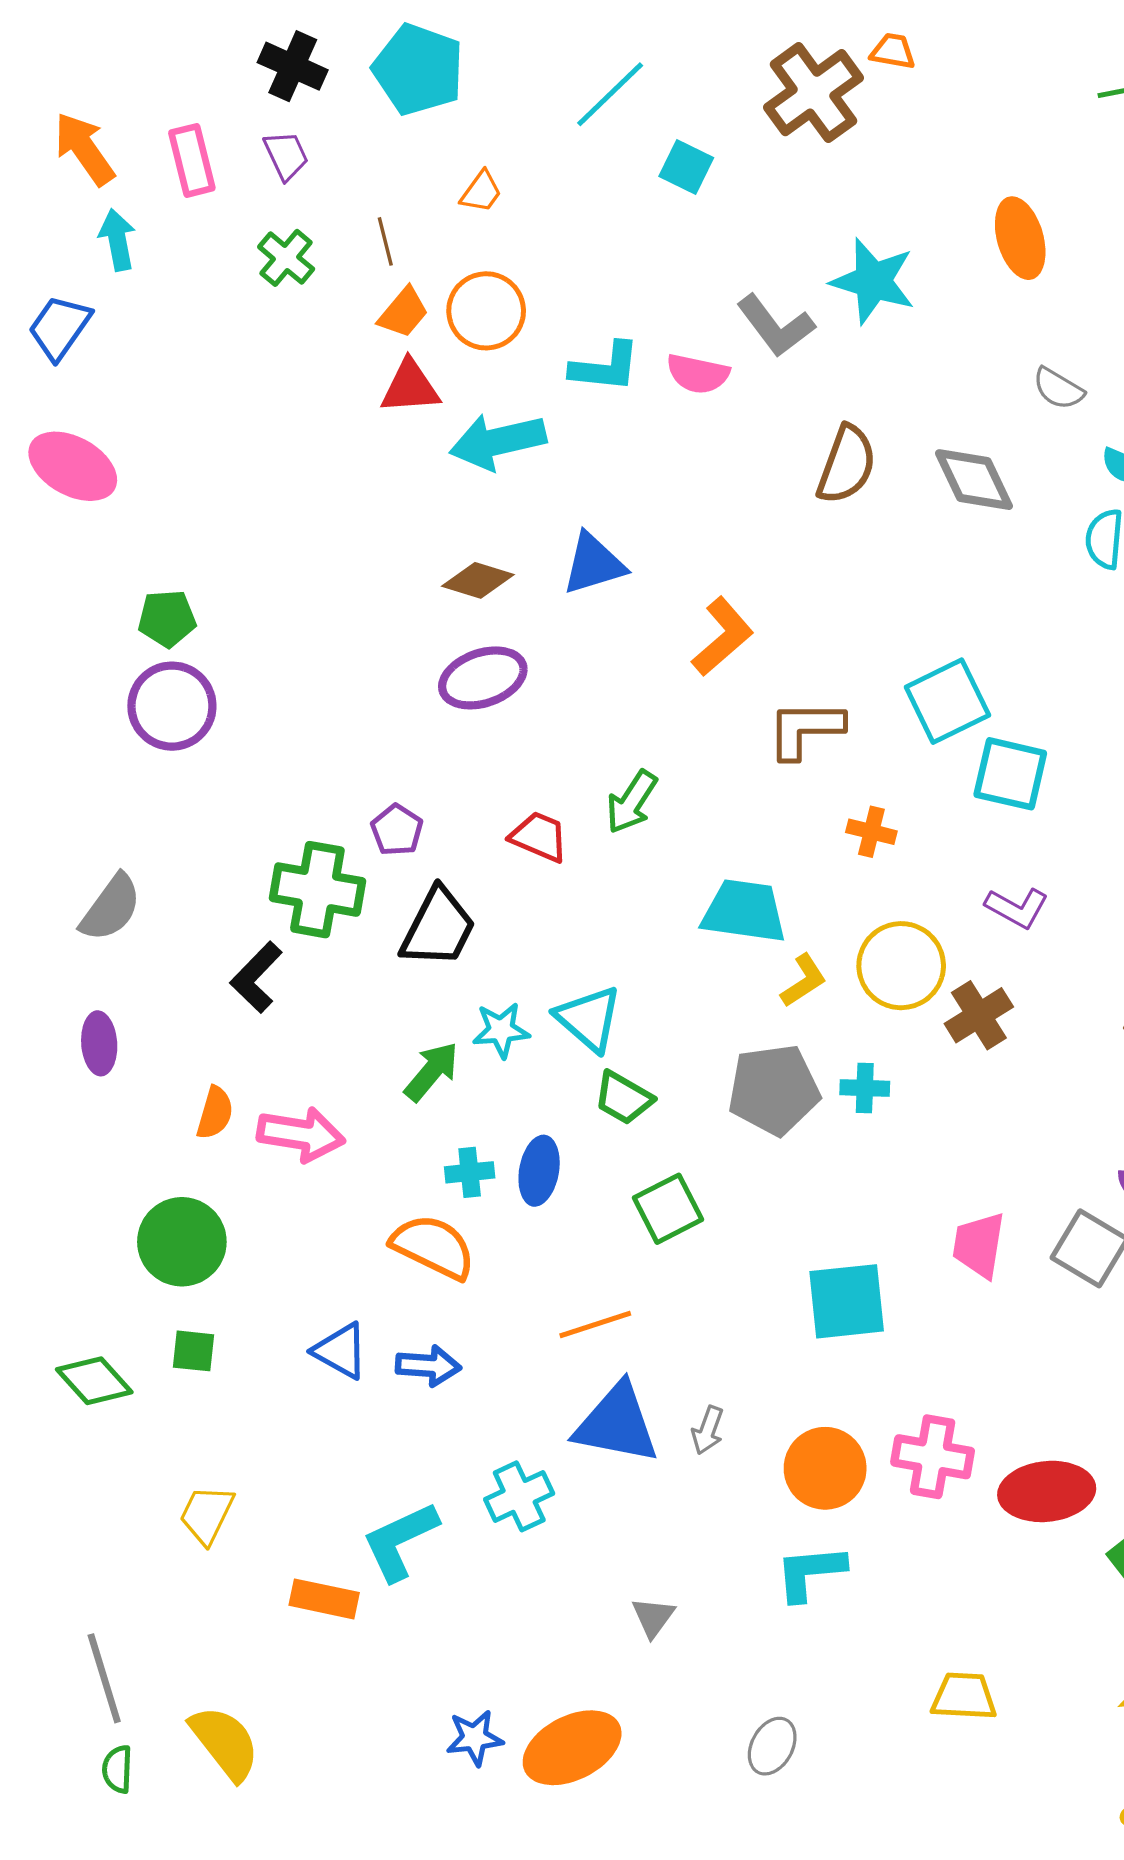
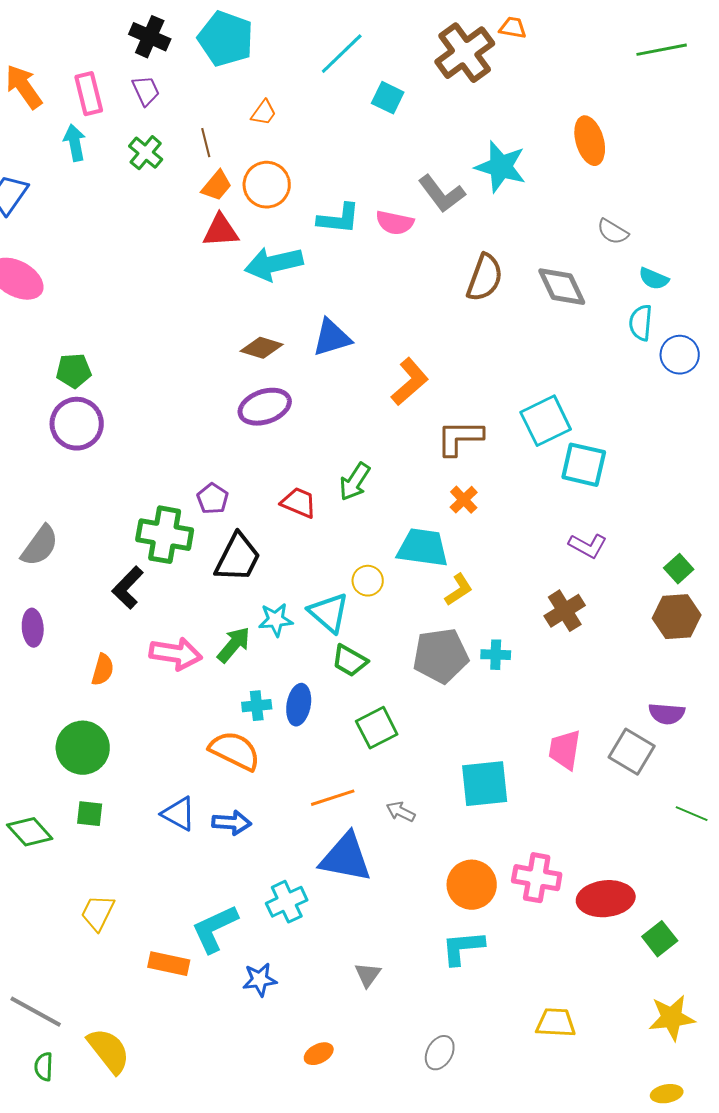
cyan arrow: (117, 240) -> (75, 143), moved
orange cross: (871, 832) -> (464, 500), moved, turned 32
yellow circle: (901, 966) -> (368, 581), moved, size x0.6
pink arrow: (301, 1134) -> (176, 654), moved
gray arrow: (708, 1430) -> (401, 812), moved, turned 96
gray line: (104, 1678) -> (36, 1012), turned -44
blue star: (475, 1738) -> (260, 980), moved
orange ellipse: (572, 1748) -> (319, 1054), size x0.5

